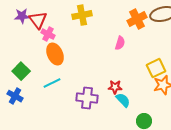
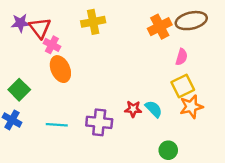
pink semicircle: (120, 43) -> (182, 57), moved
cyan line: (52, 83) -> (57, 125), moved, turned 30
cyan semicircle: (123, 100) -> (154, 109), moved

